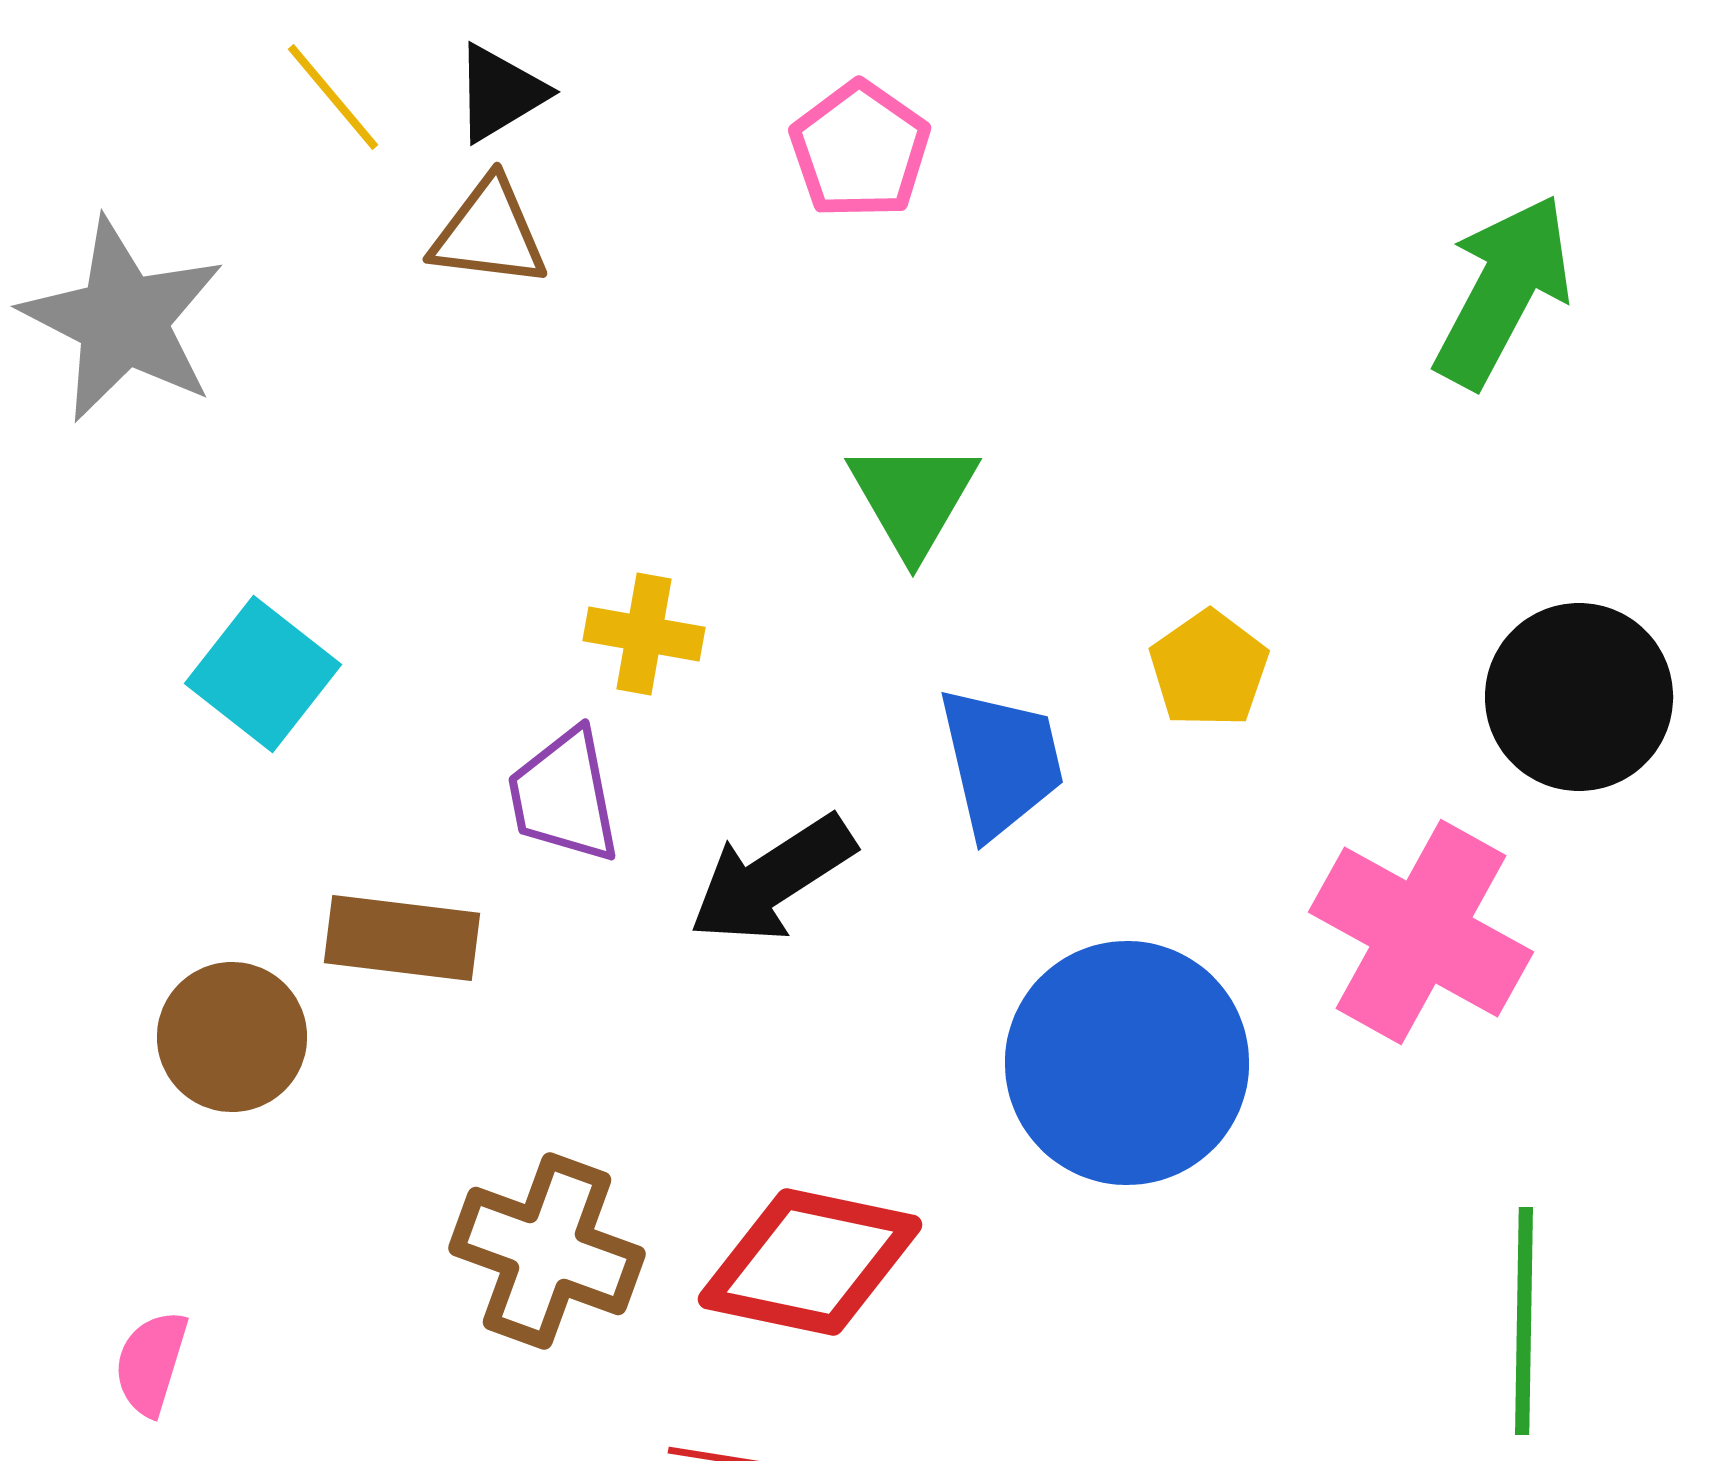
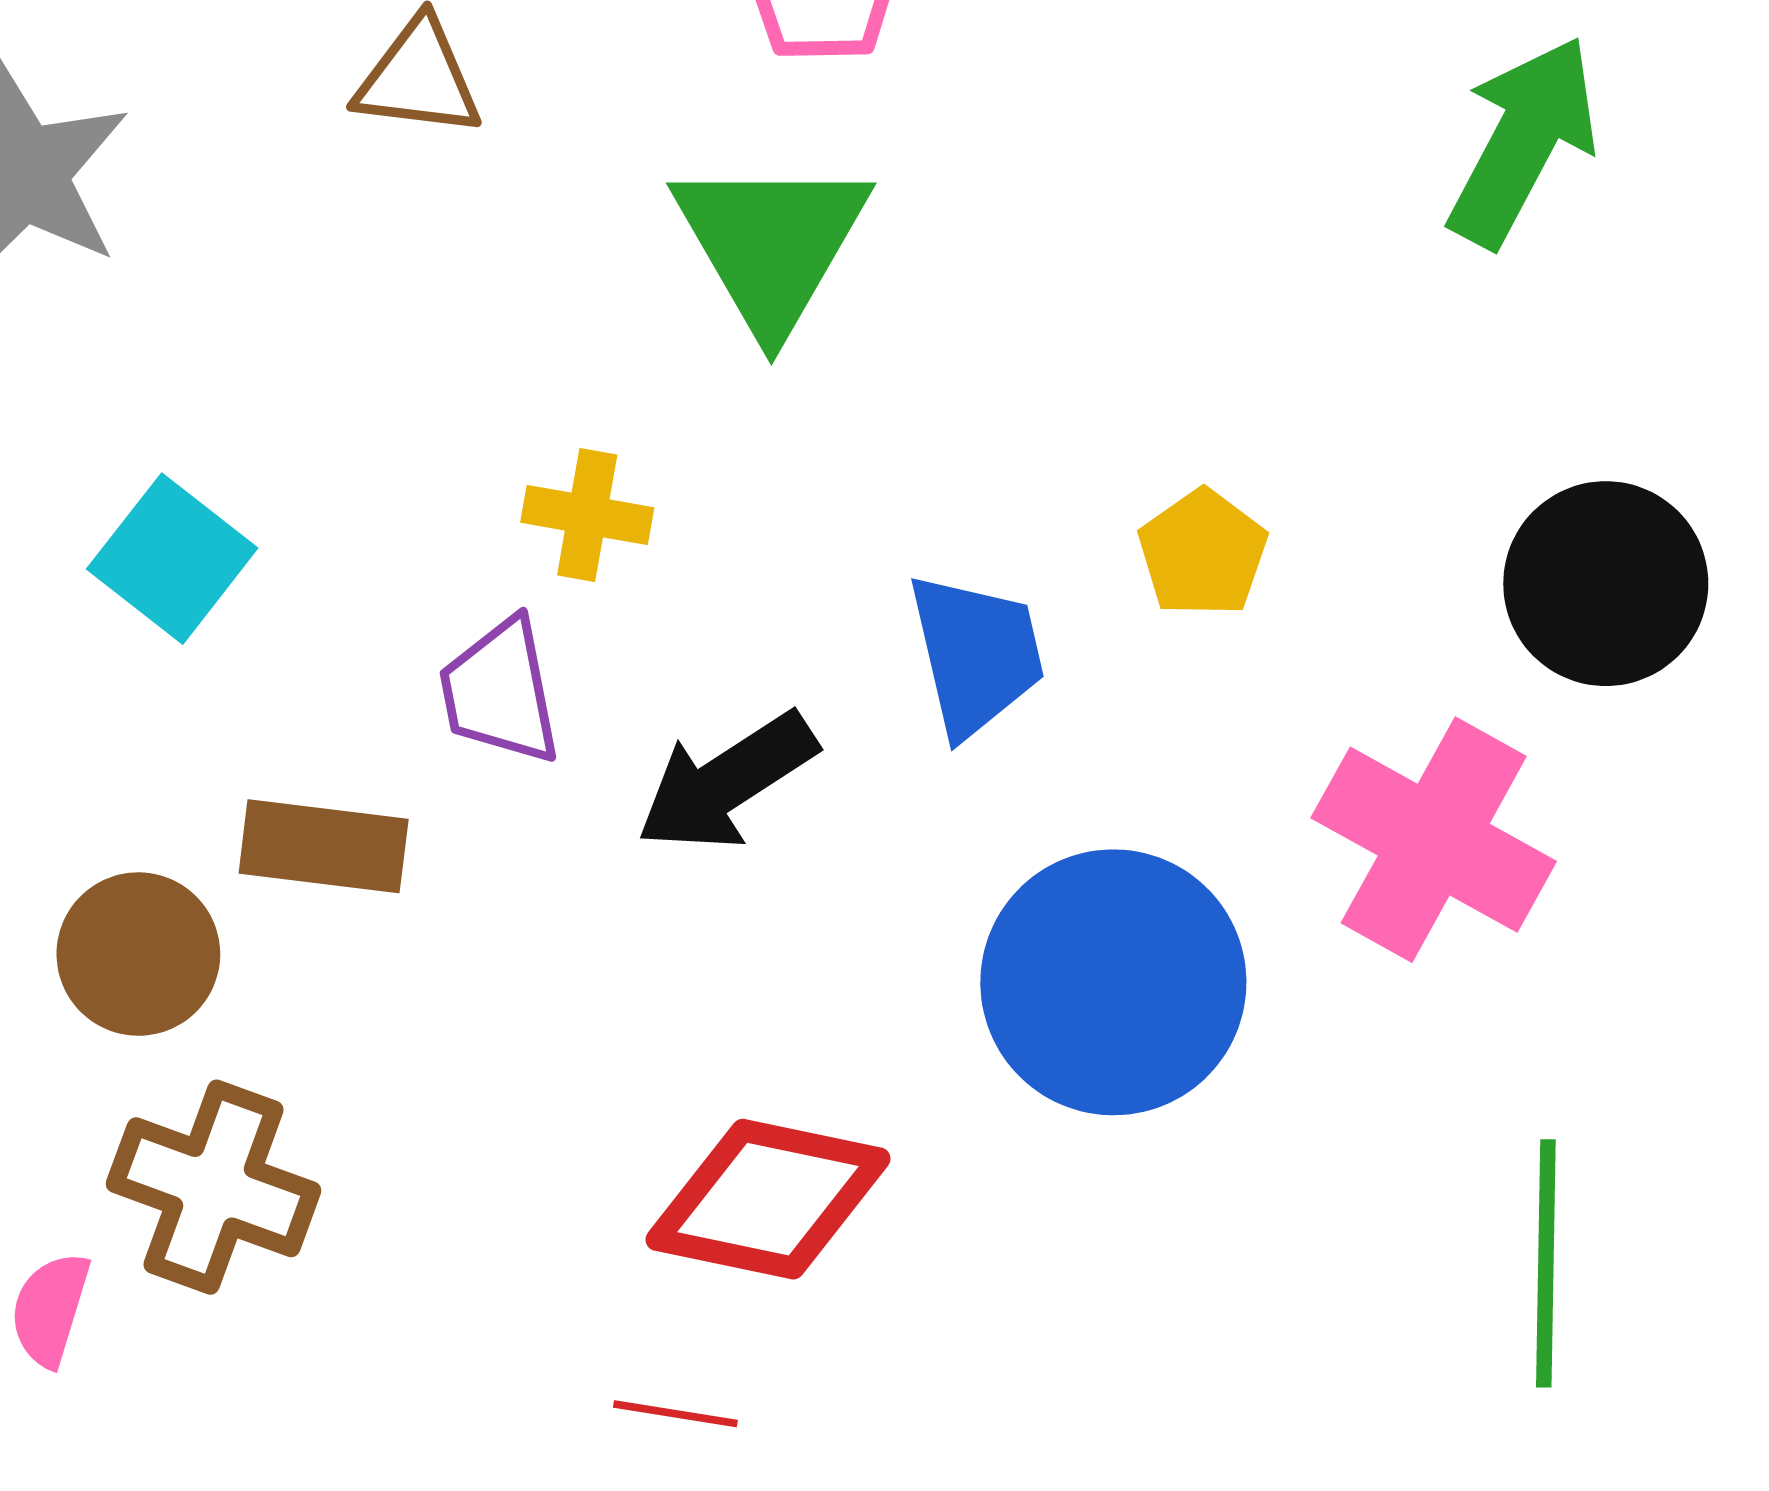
green triangle: (913, 498) -> (771, 244), moved, size x1.4
brown cross: (547, 1251) -> (214, 1187), moved

